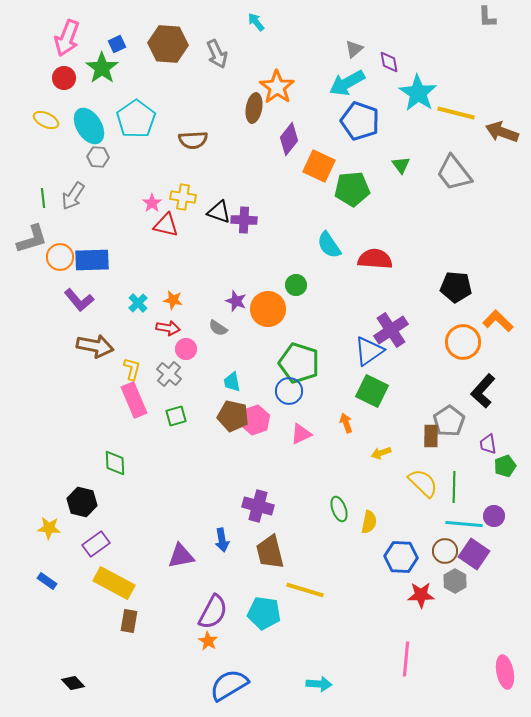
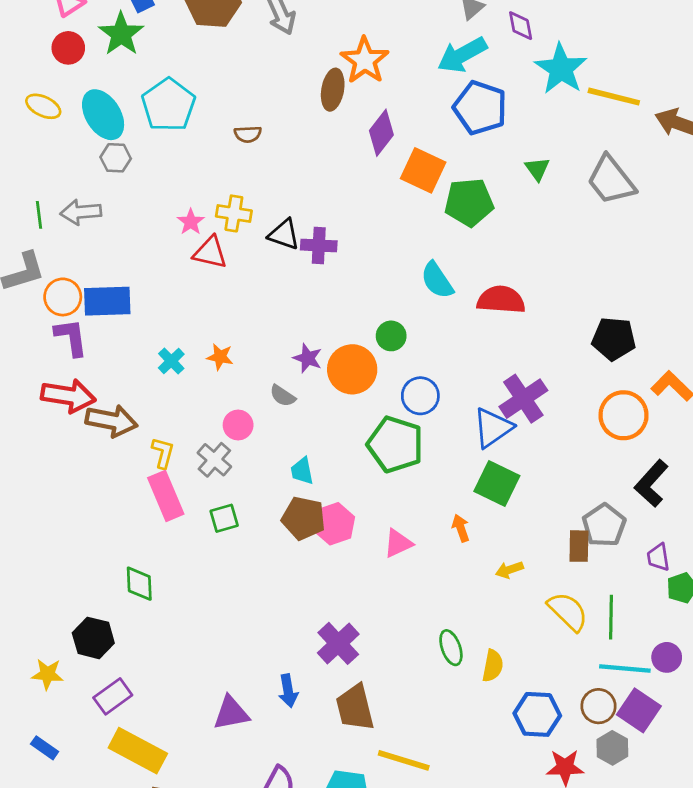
brown semicircle: (193, 140) -> (248, 134), size x0.7
gray arrow: (73, 196) -> (81, 212), turned 52
purple L-shape: (79, 300) -> (71, 337), moved, turned -148
red arrow: (168, 328) -> (68, 396), moved, size x1.6
blue circle: (289, 391) -> (420, 396), moved
purple cross: (258, 506) -> (338, 643), turned 32

